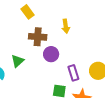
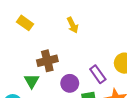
brown cross: (38, 37) -> (47, 61), moved
purple circle: (51, 54) -> (70, 83), moved

